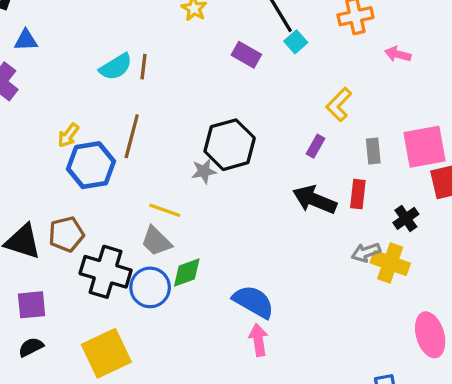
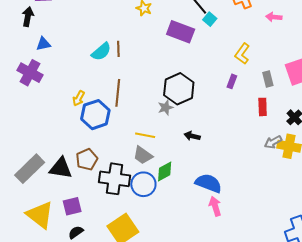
purple rectangle: (246, 55) -> (181, 32), size x1.5
black arrow: (315, 200) -> (192, 136), moved, size x0.6

